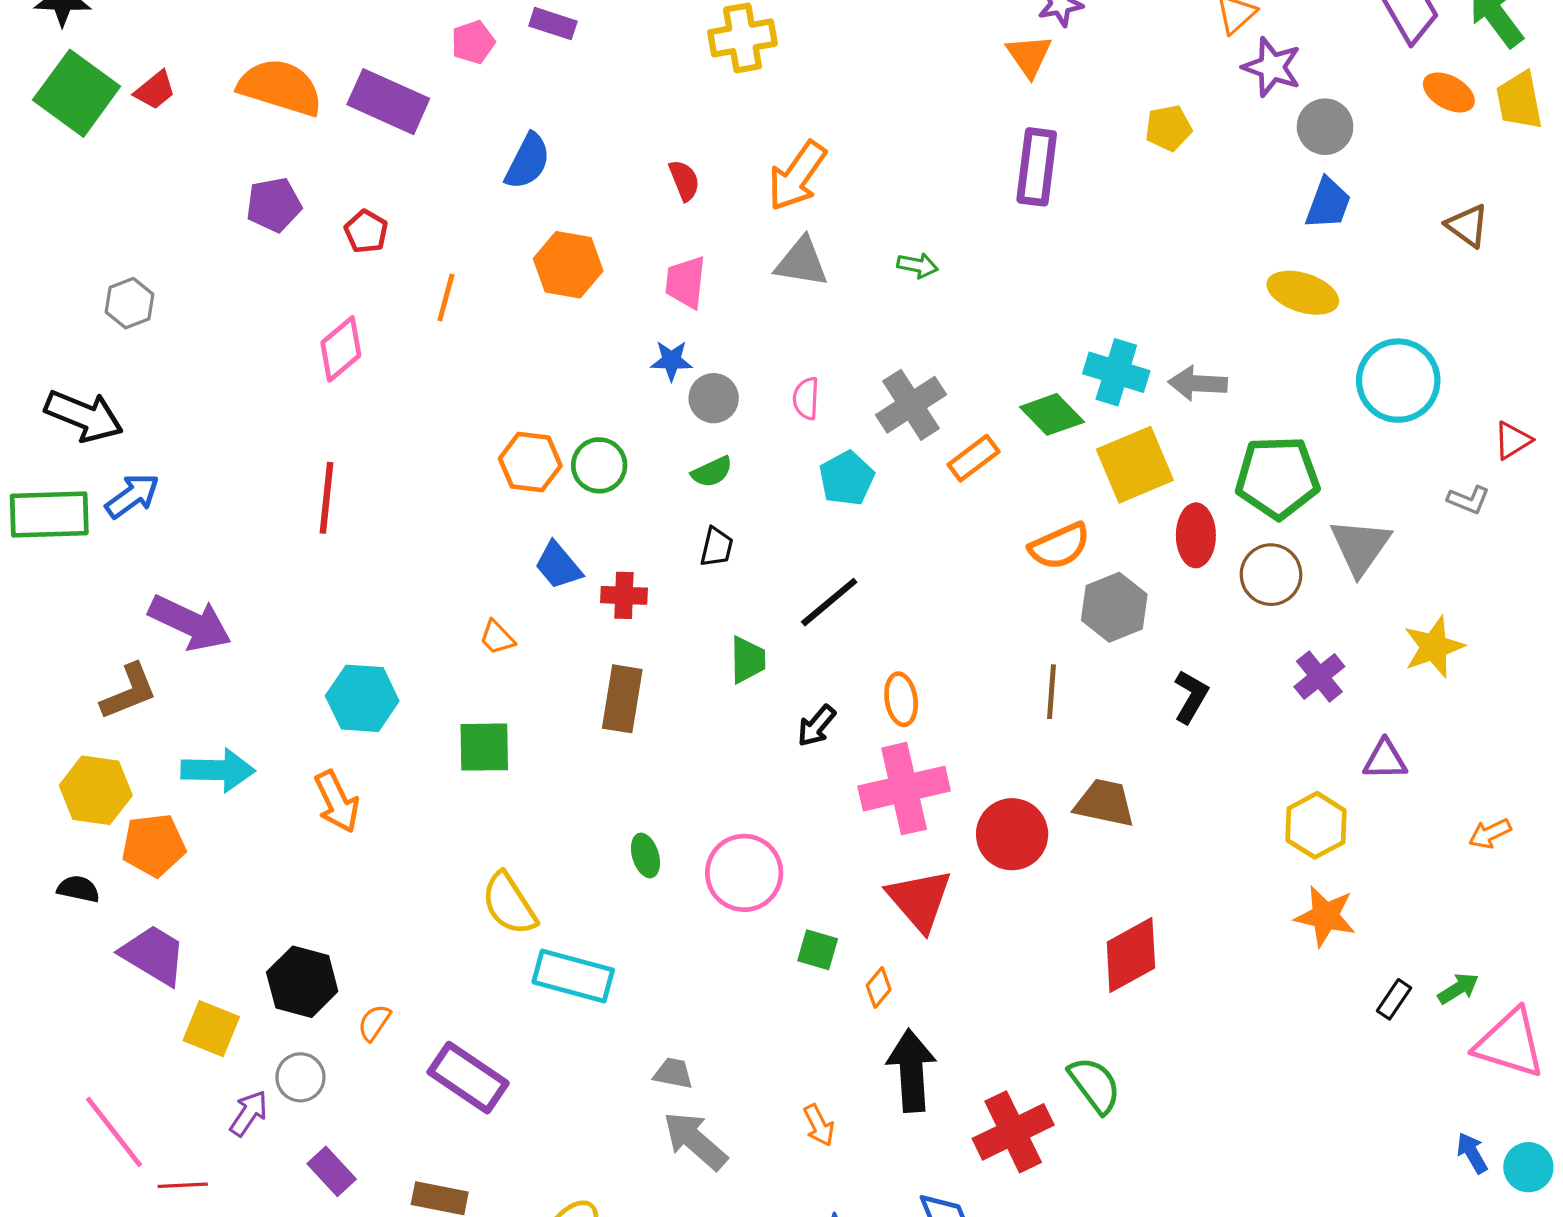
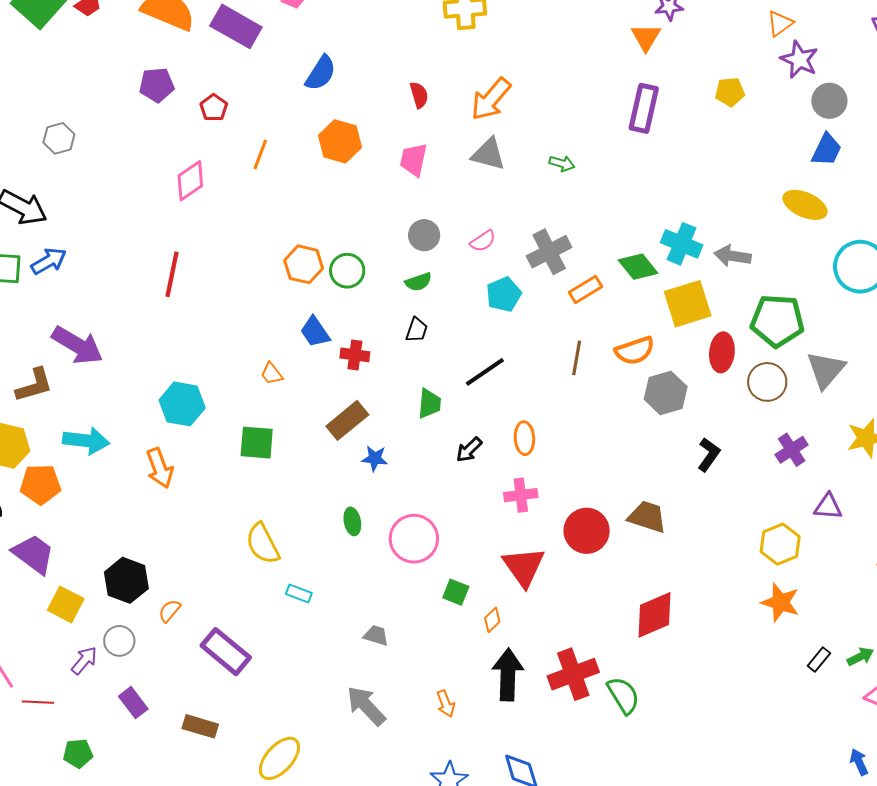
blue star: (671, 361) -> (375, 458), moved
pink semicircle: (806, 398) -> (483, 241), turned -132
brown line: (1051, 692) -> (577, 358), moved
brown rectangle: (622, 699) -> (347, 420), turned 36
pink cross: (904, 789) -> (521, 495), size x0.6
cyan rectangle: (573, 976) -> (299, 594), size x0.5
gray trapezoid: (673, 1073) -> (376, 635), moved
red cross: (1013, 1132) -> (573, 674), moved

